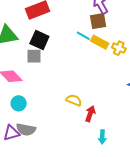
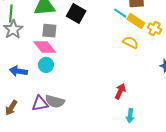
gray square: (34, 56) -> (49, 31), moved
yellow semicircle: (74, 100) -> (131, 42), moved
cyan circle: (19, 103) -> (46, 65), moved

